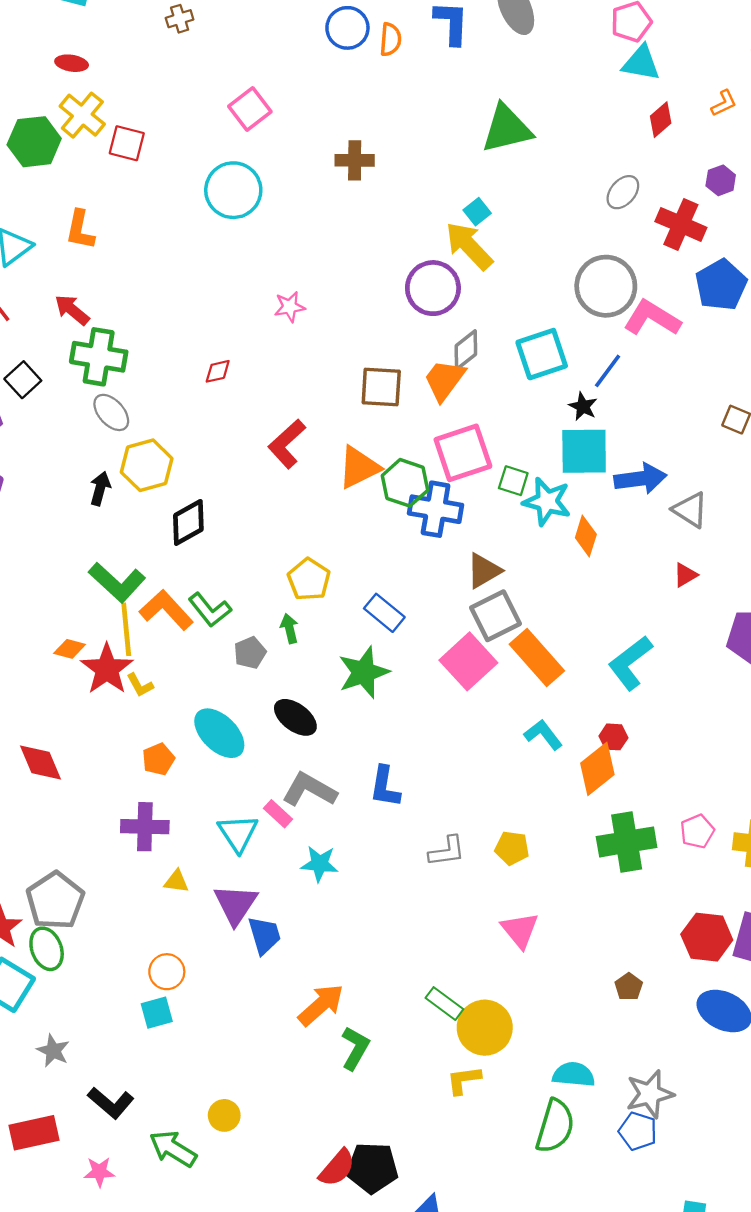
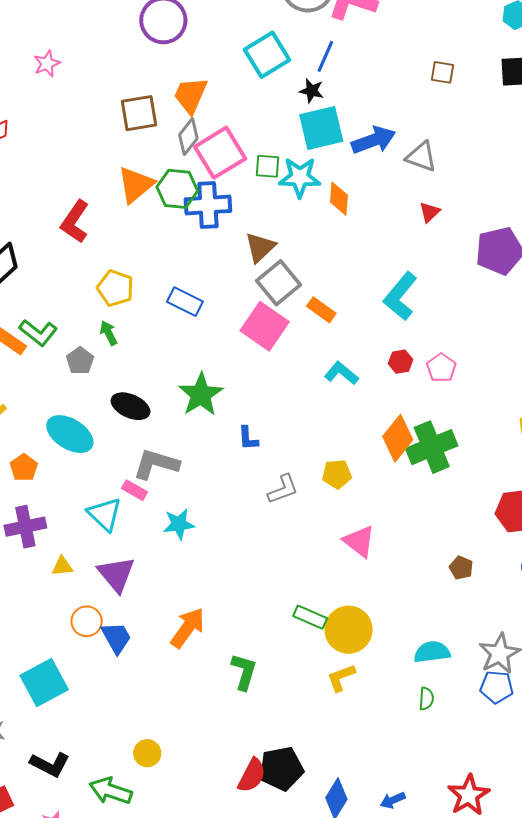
gray diamond: (466, 350) -> (188, 137), moved
red L-shape: (287, 444) -> (75, 222), moved
orange rectangle: (537, 658) -> (321, 310), size x0.6
green star: (364, 672) -> (201, 395), moved
orange diamond: (597, 769) -> (398, 438), moved
blue L-shape: (385, 787) -> (248, 438), moved, size x0.7
pink pentagon: (697, 831) -> (441, 368), moved
blue trapezoid: (264, 935) -> (116, 638), moved
orange circle: (167, 972) -> (87, 621), moved
orange arrow: (321, 1005) -> (188, 628), moved
cyan square: (157, 1013) -> (44, 683), moved, size x1.6
green semicircle: (555, 1126) -> (426, 699), size x0.5

